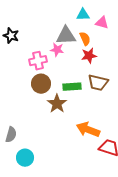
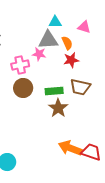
cyan triangle: (83, 15) -> (55, 22), moved
brown star: (57, 104) -> (58, 108), moved
orange arrow: (88, 130) -> (70, 148), moved

